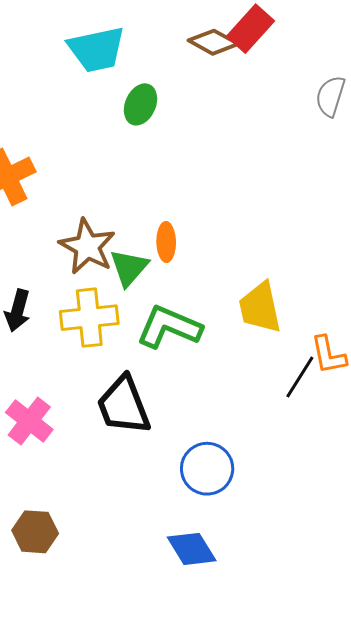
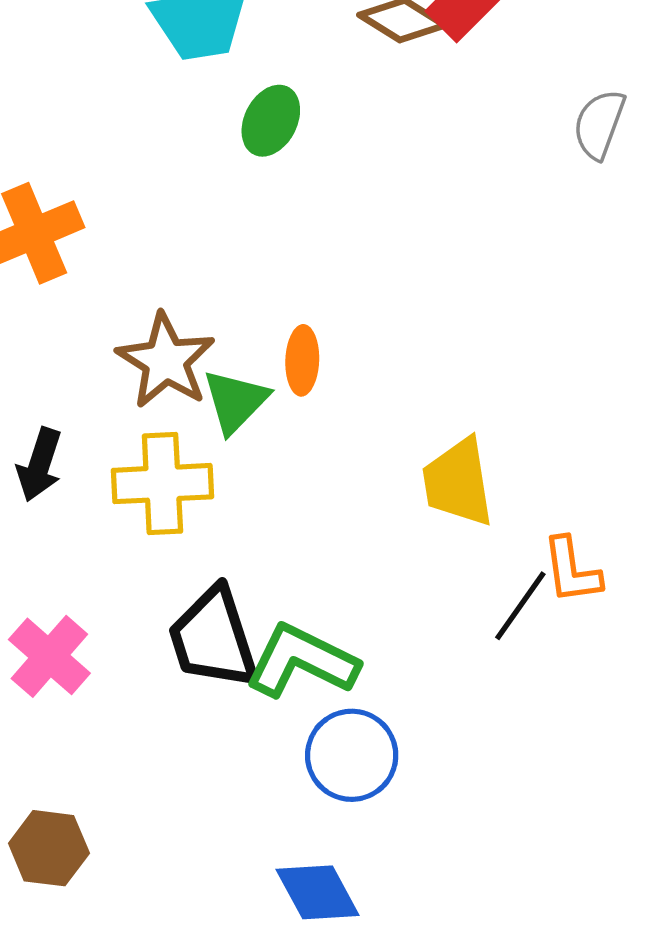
green L-shape: (169, 327) -> (302, 661), moved

